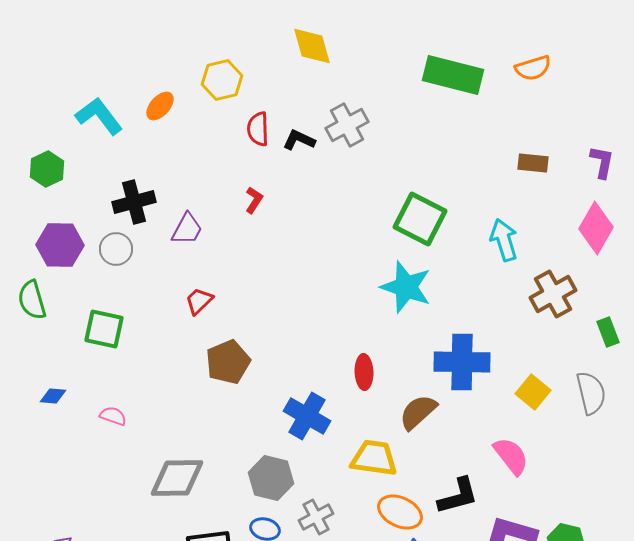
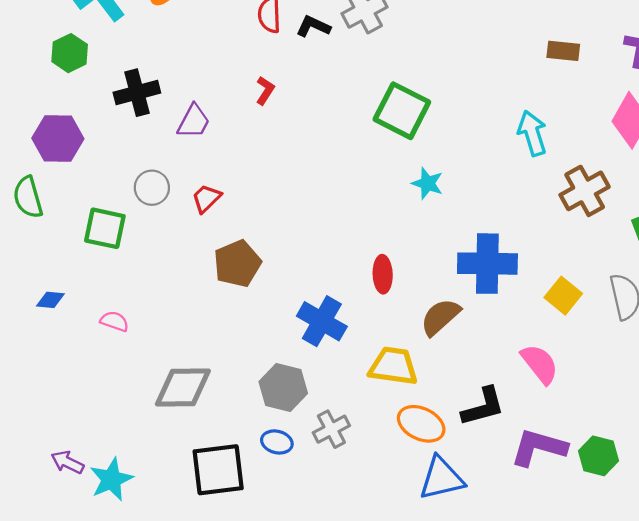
green hexagon: (47, 169) -> (70, 53), moved
green square: (420, 219) -> (402, 111), moved
gray circle: (116, 249) -> (152, 188), moved
cyan star: (406, 287) -> (428, 183), size x0.6

